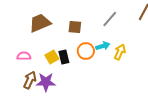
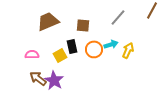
black rectangle: (64, 57) -> (72, 46), moved
brown arrow: (30, 80) -> (38, 78), turned -78
purple star: (46, 82) -> (54, 80), turned 30

